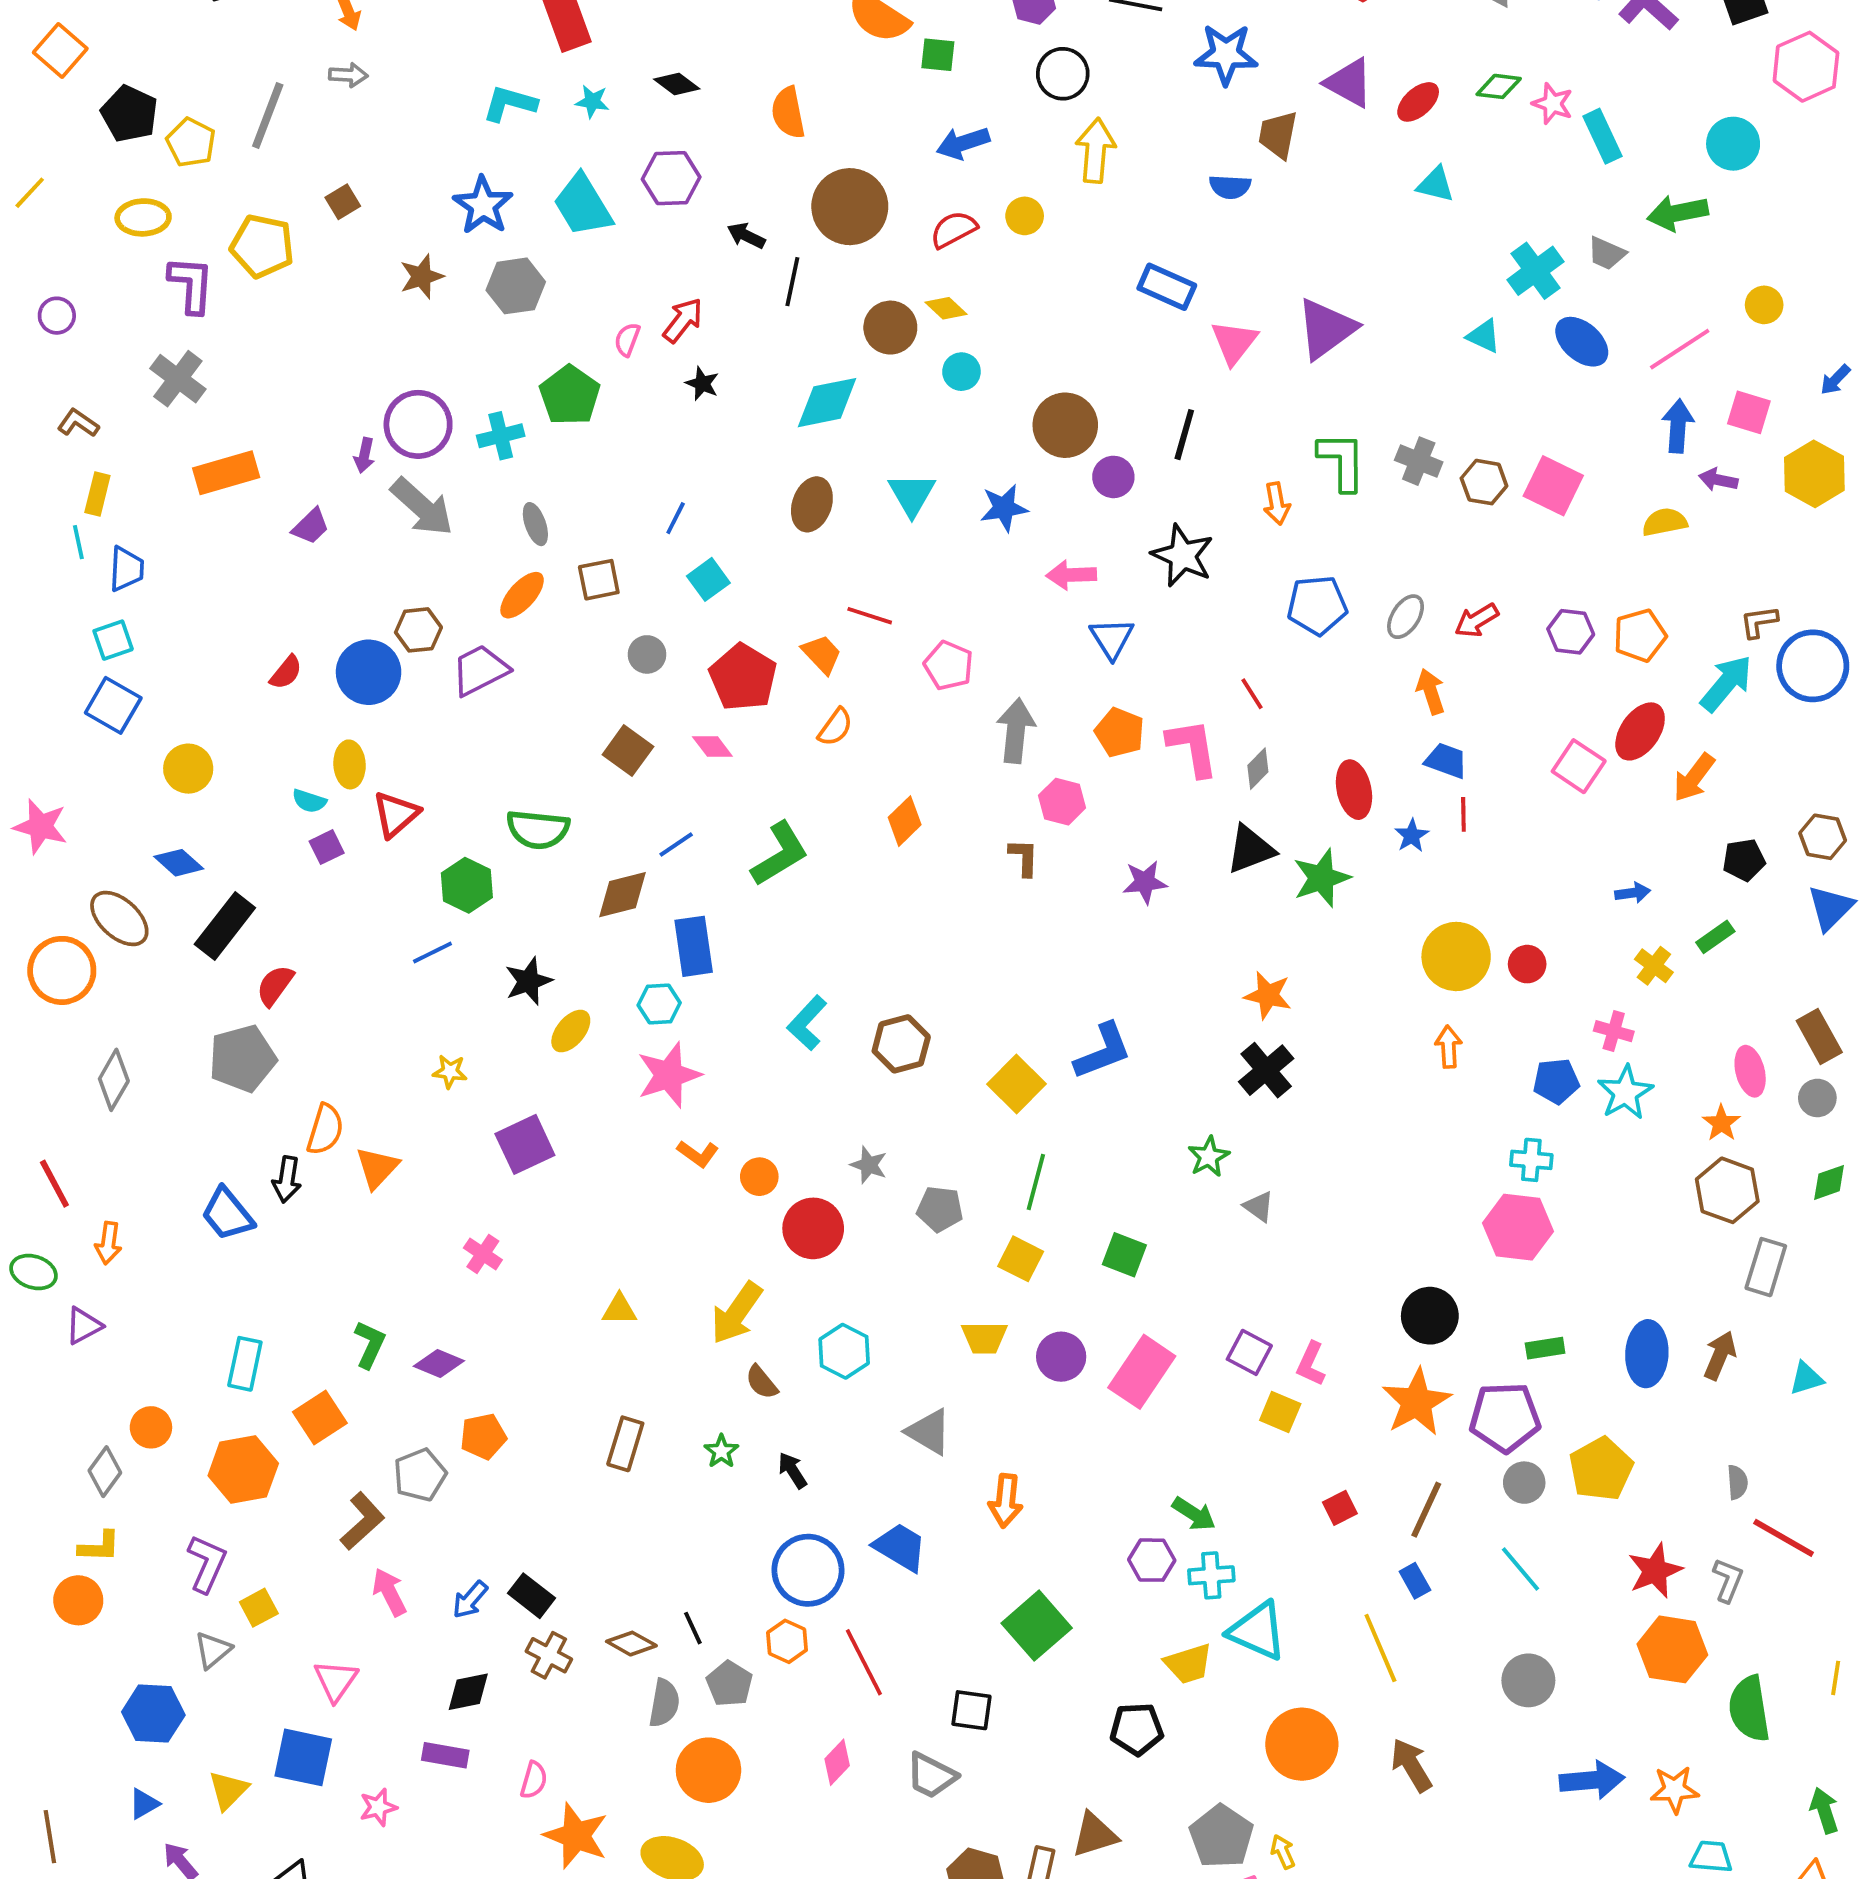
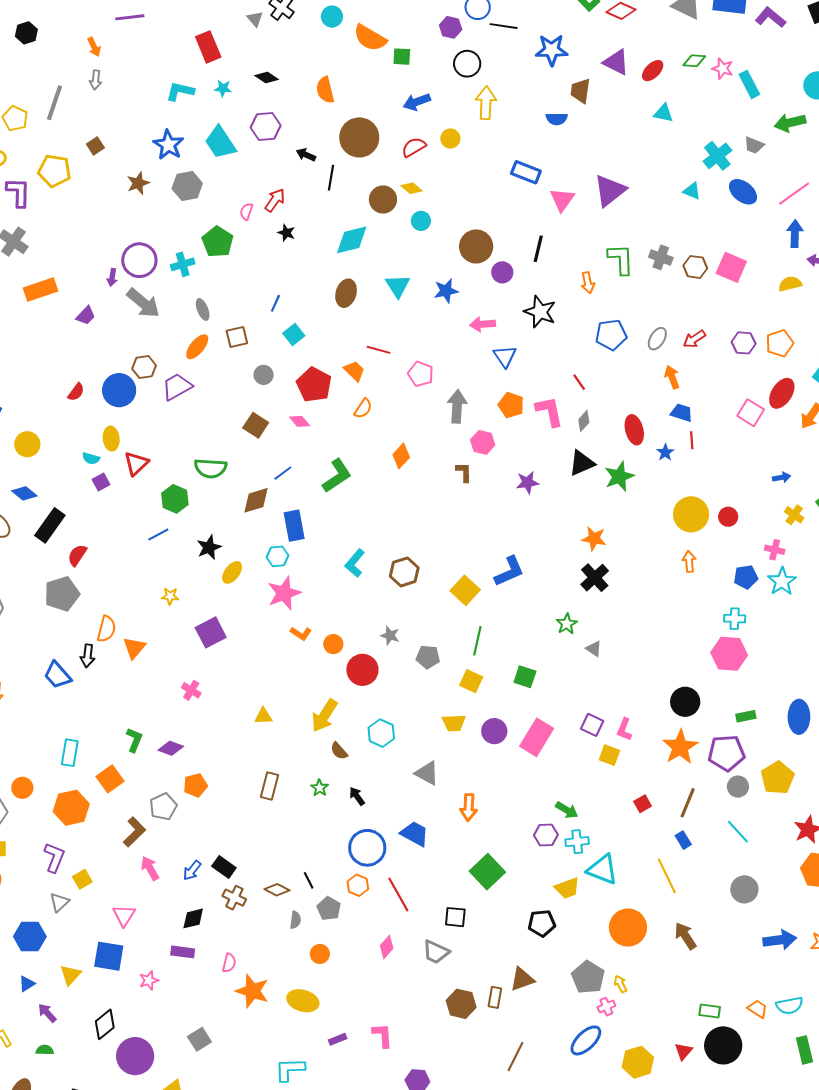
gray arrow: (348, 75) -> (95, 80), turned 96
gray semicircle: (664, 1703) -> (295, 920), size x0.7
orange circle: (708, 1770) -> (320, 954), size x0.6

